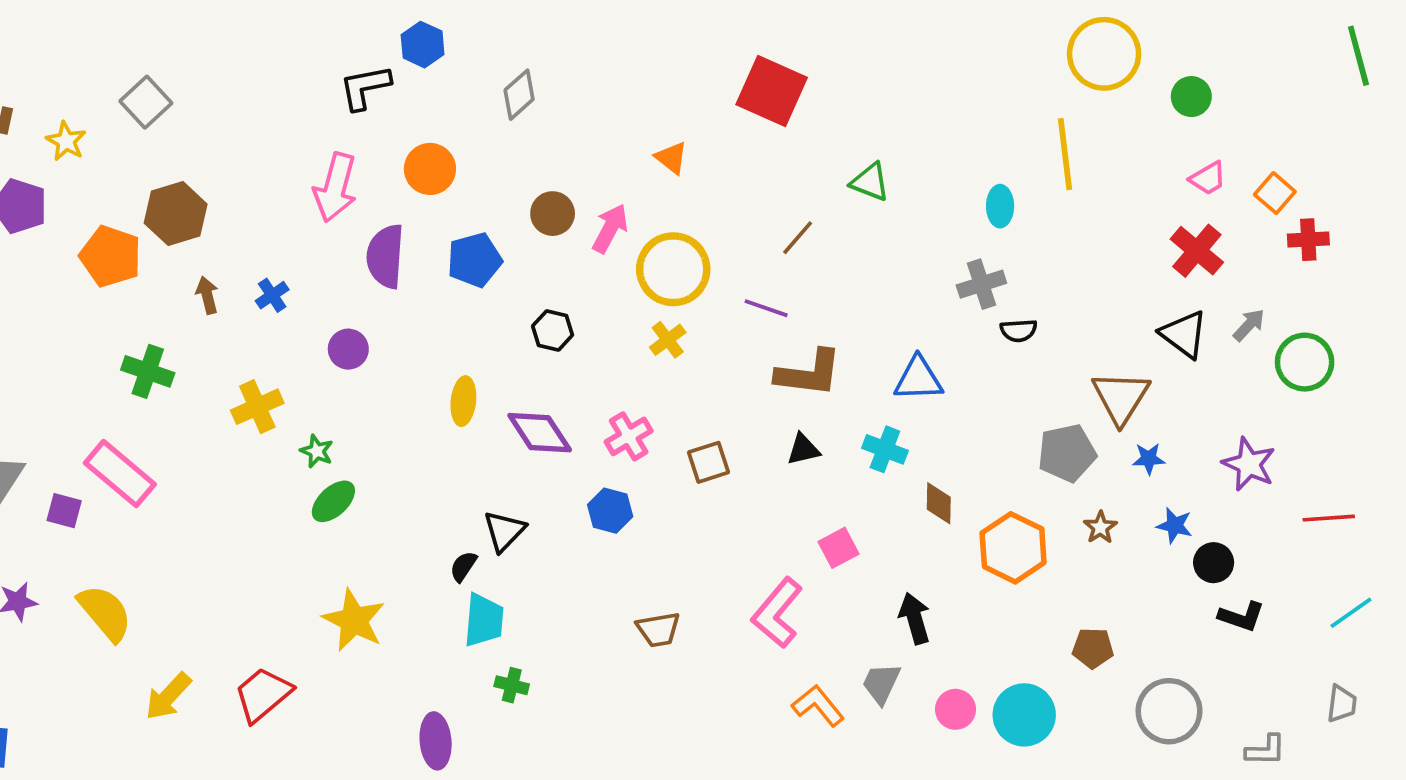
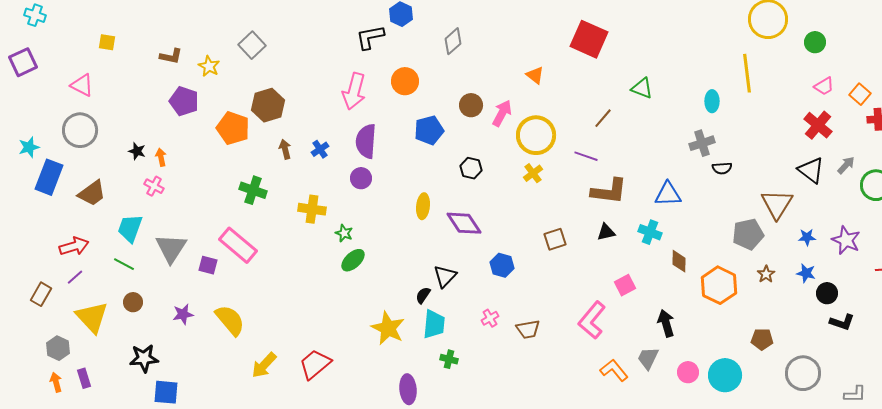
purple semicircle: (385, 256) -> (366, 141), moved
yellow cross: (257, 407) -> (312, 209), turned 32
pink cross: (629, 436) -> (490, 318), moved, size x0.7
blue star: (1149, 459) -> (807, 237), moved
yellow star: (354, 620) -> (388, 328), moved

